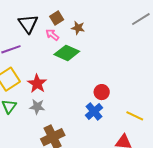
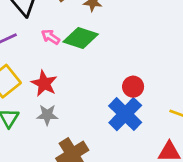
pink arrow: (52, 35) -> (51, 37), moved
blue cross: (94, 111) -> (125, 114), size x1.4

